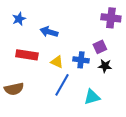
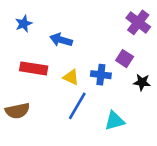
purple cross: (111, 18) -> (138, 22), turned 30
purple square: (100, 47) -> (125, 59), turned -32
black star: (105, 66) -> (142, 82), moved

